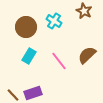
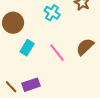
brown circle: (26, 27) -> (13, 23), moved

